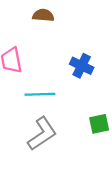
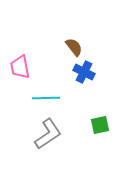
brown semicircle: (43, 15) -> (74, 47), moved, turned 48

